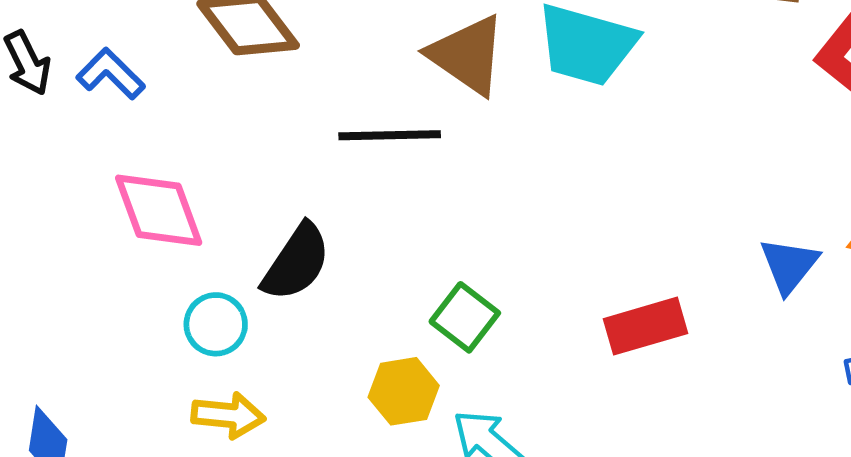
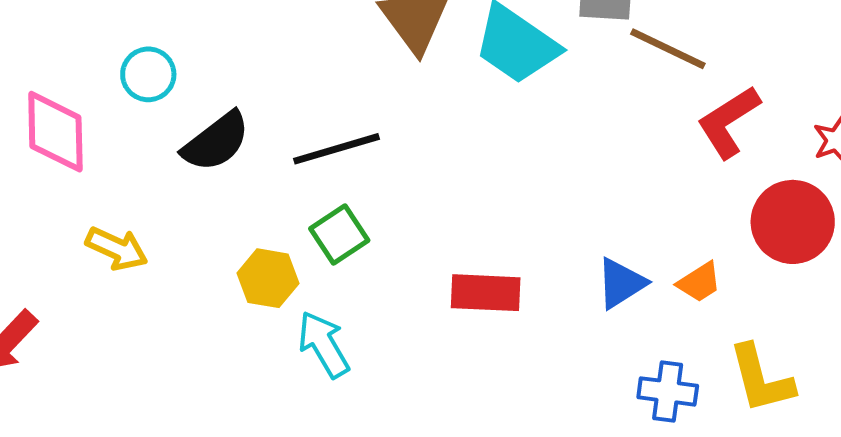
black line: (390, 135) -> (336, 149), moved, turned -34
pink diamond: (159, 210) -> (55, 132), moved
cyan circle: (216, 324) -> (148, 74), moved

